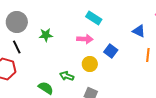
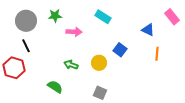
green star: (46, 35) -> (55, 16), moved
pink arrow: (85, 39) -> (74, 32), moved
green arrow: (67, 76) -> (71, 65), moved

